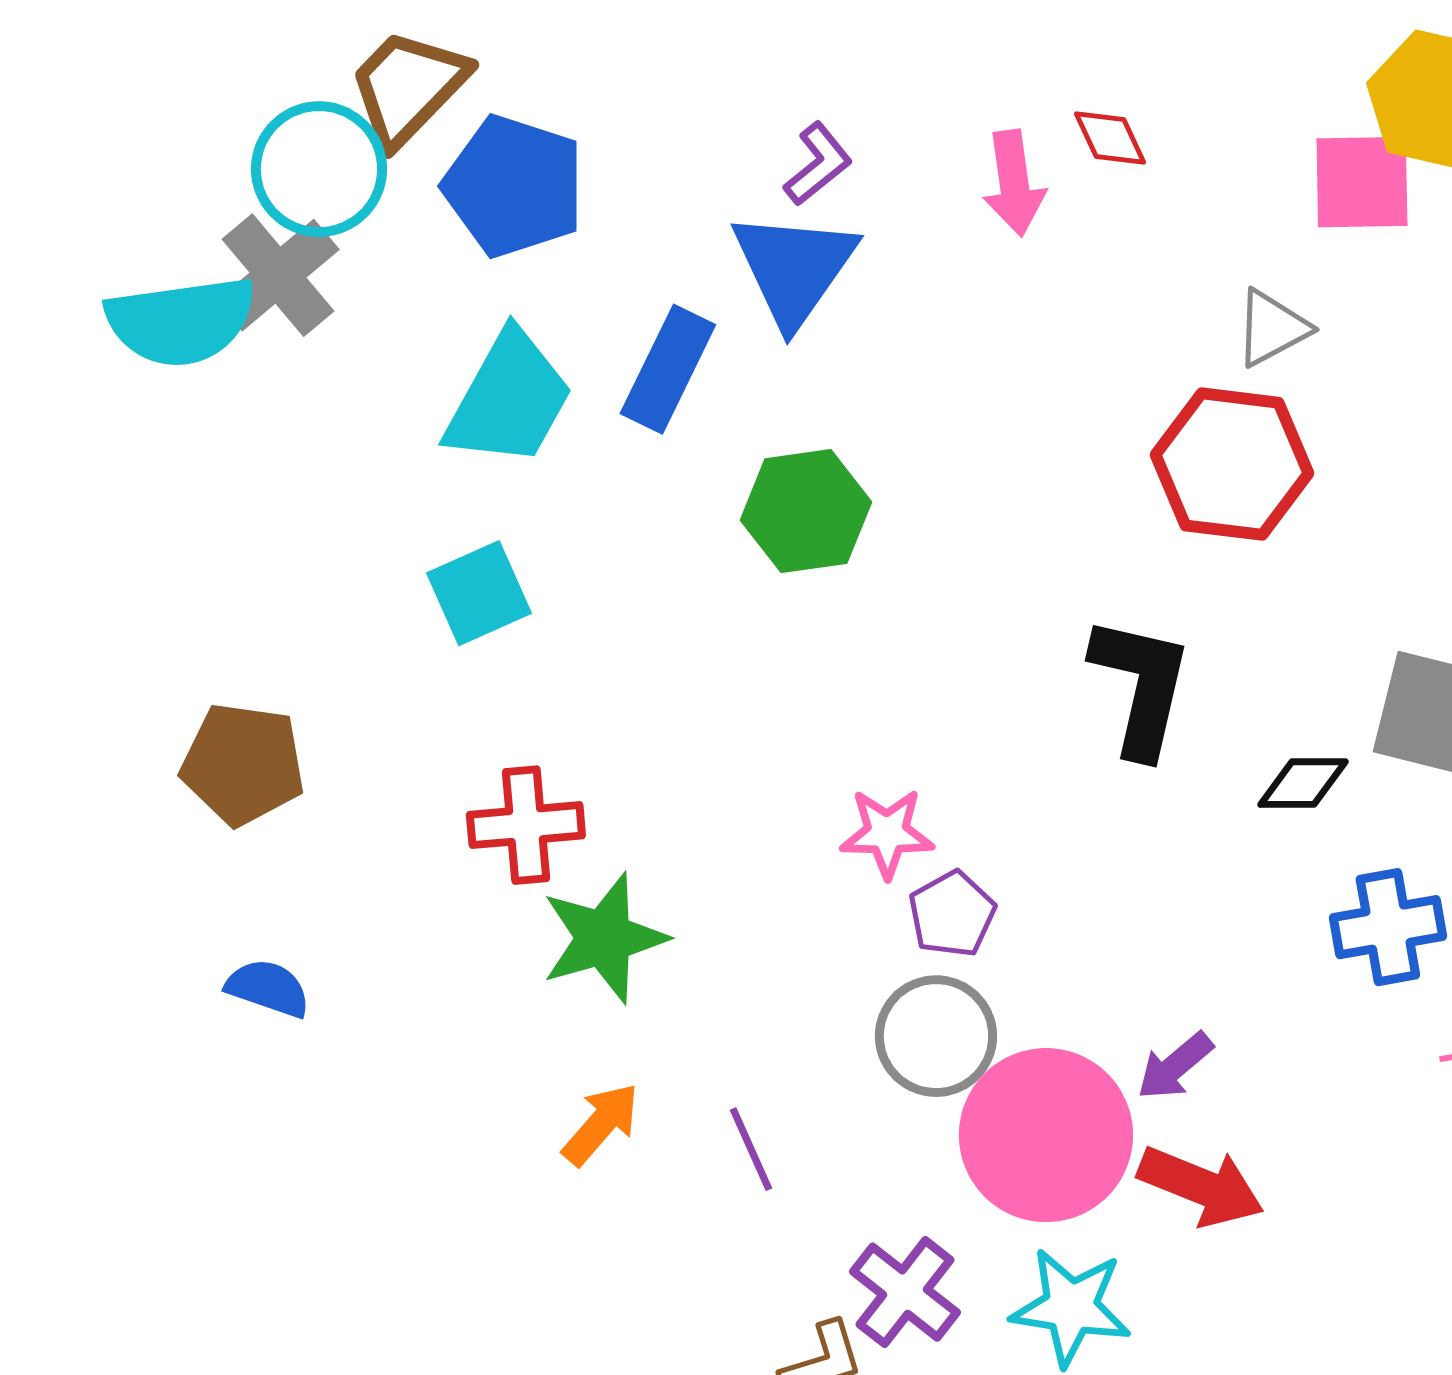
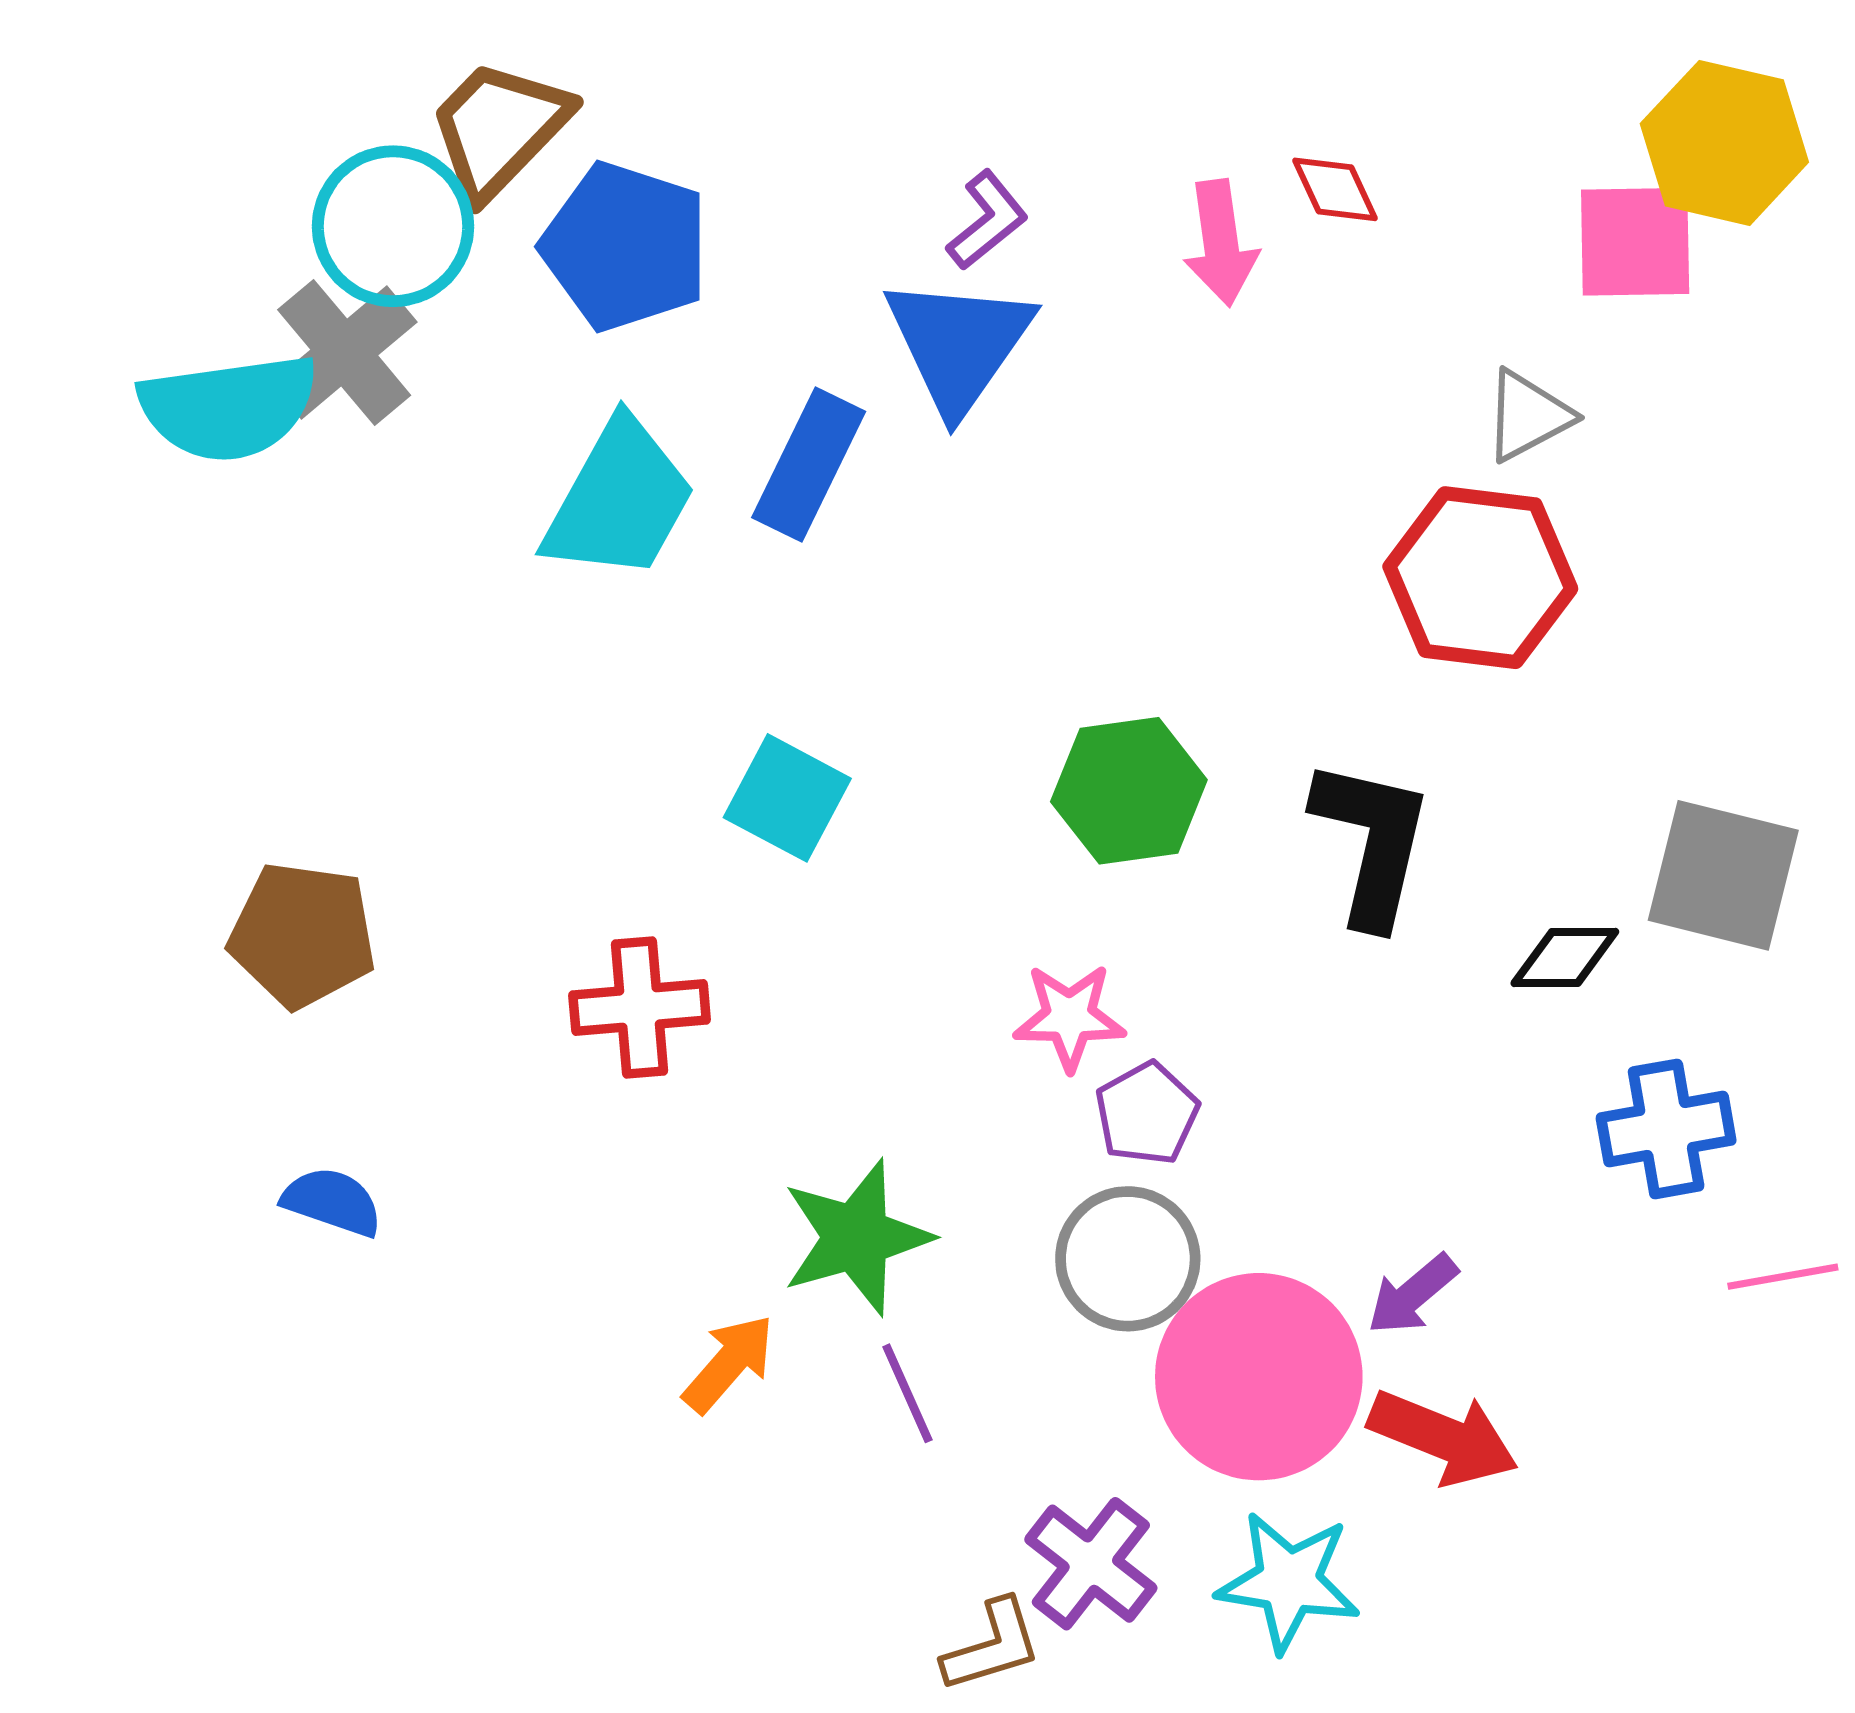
green hexagon: (806, 511) -> (1129, 791), moved
cyan square: (479, 593) -> (787, 798), moved, turned -38
green star: (604, 938) -> (856, 1237), moved

